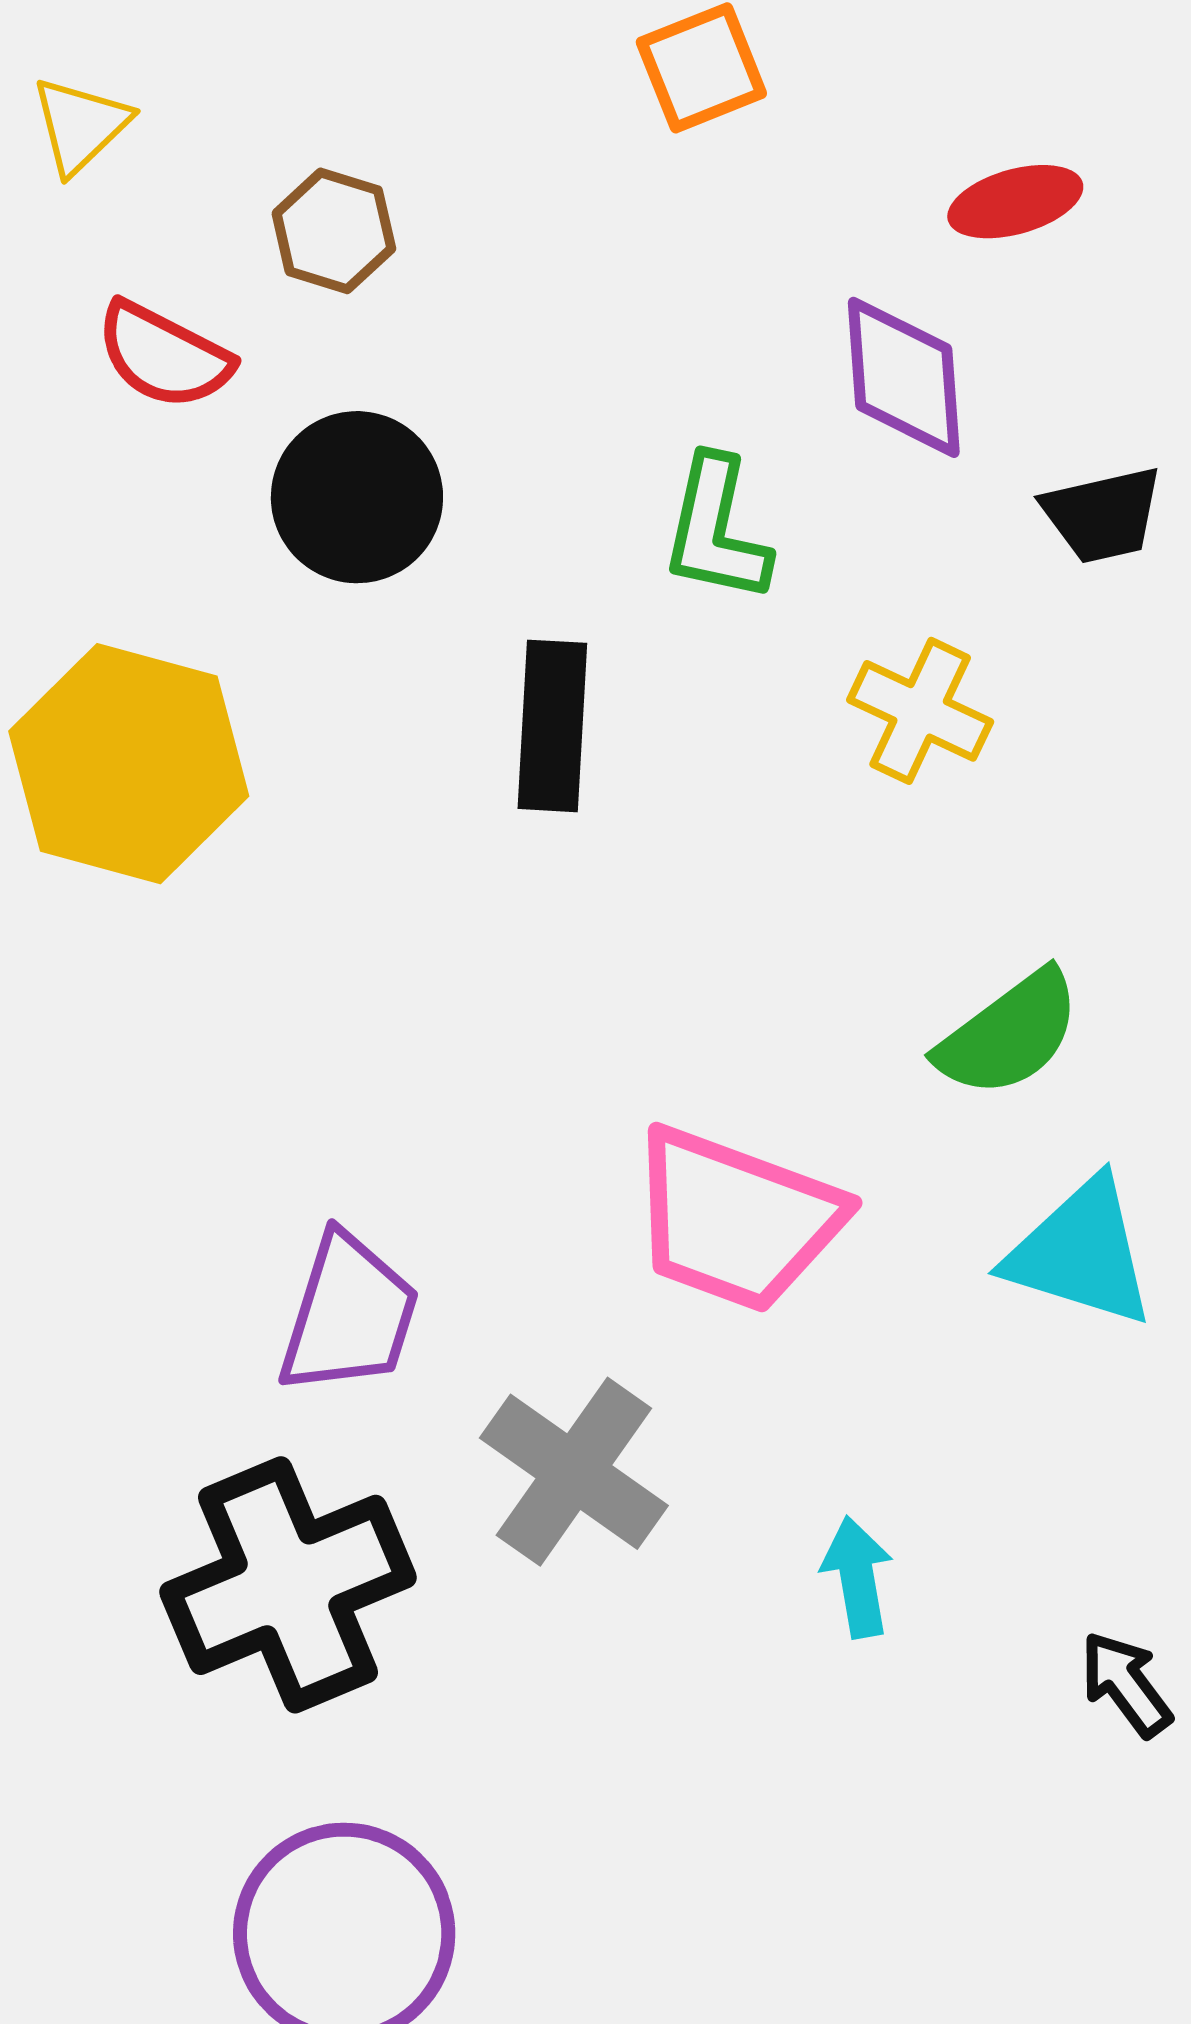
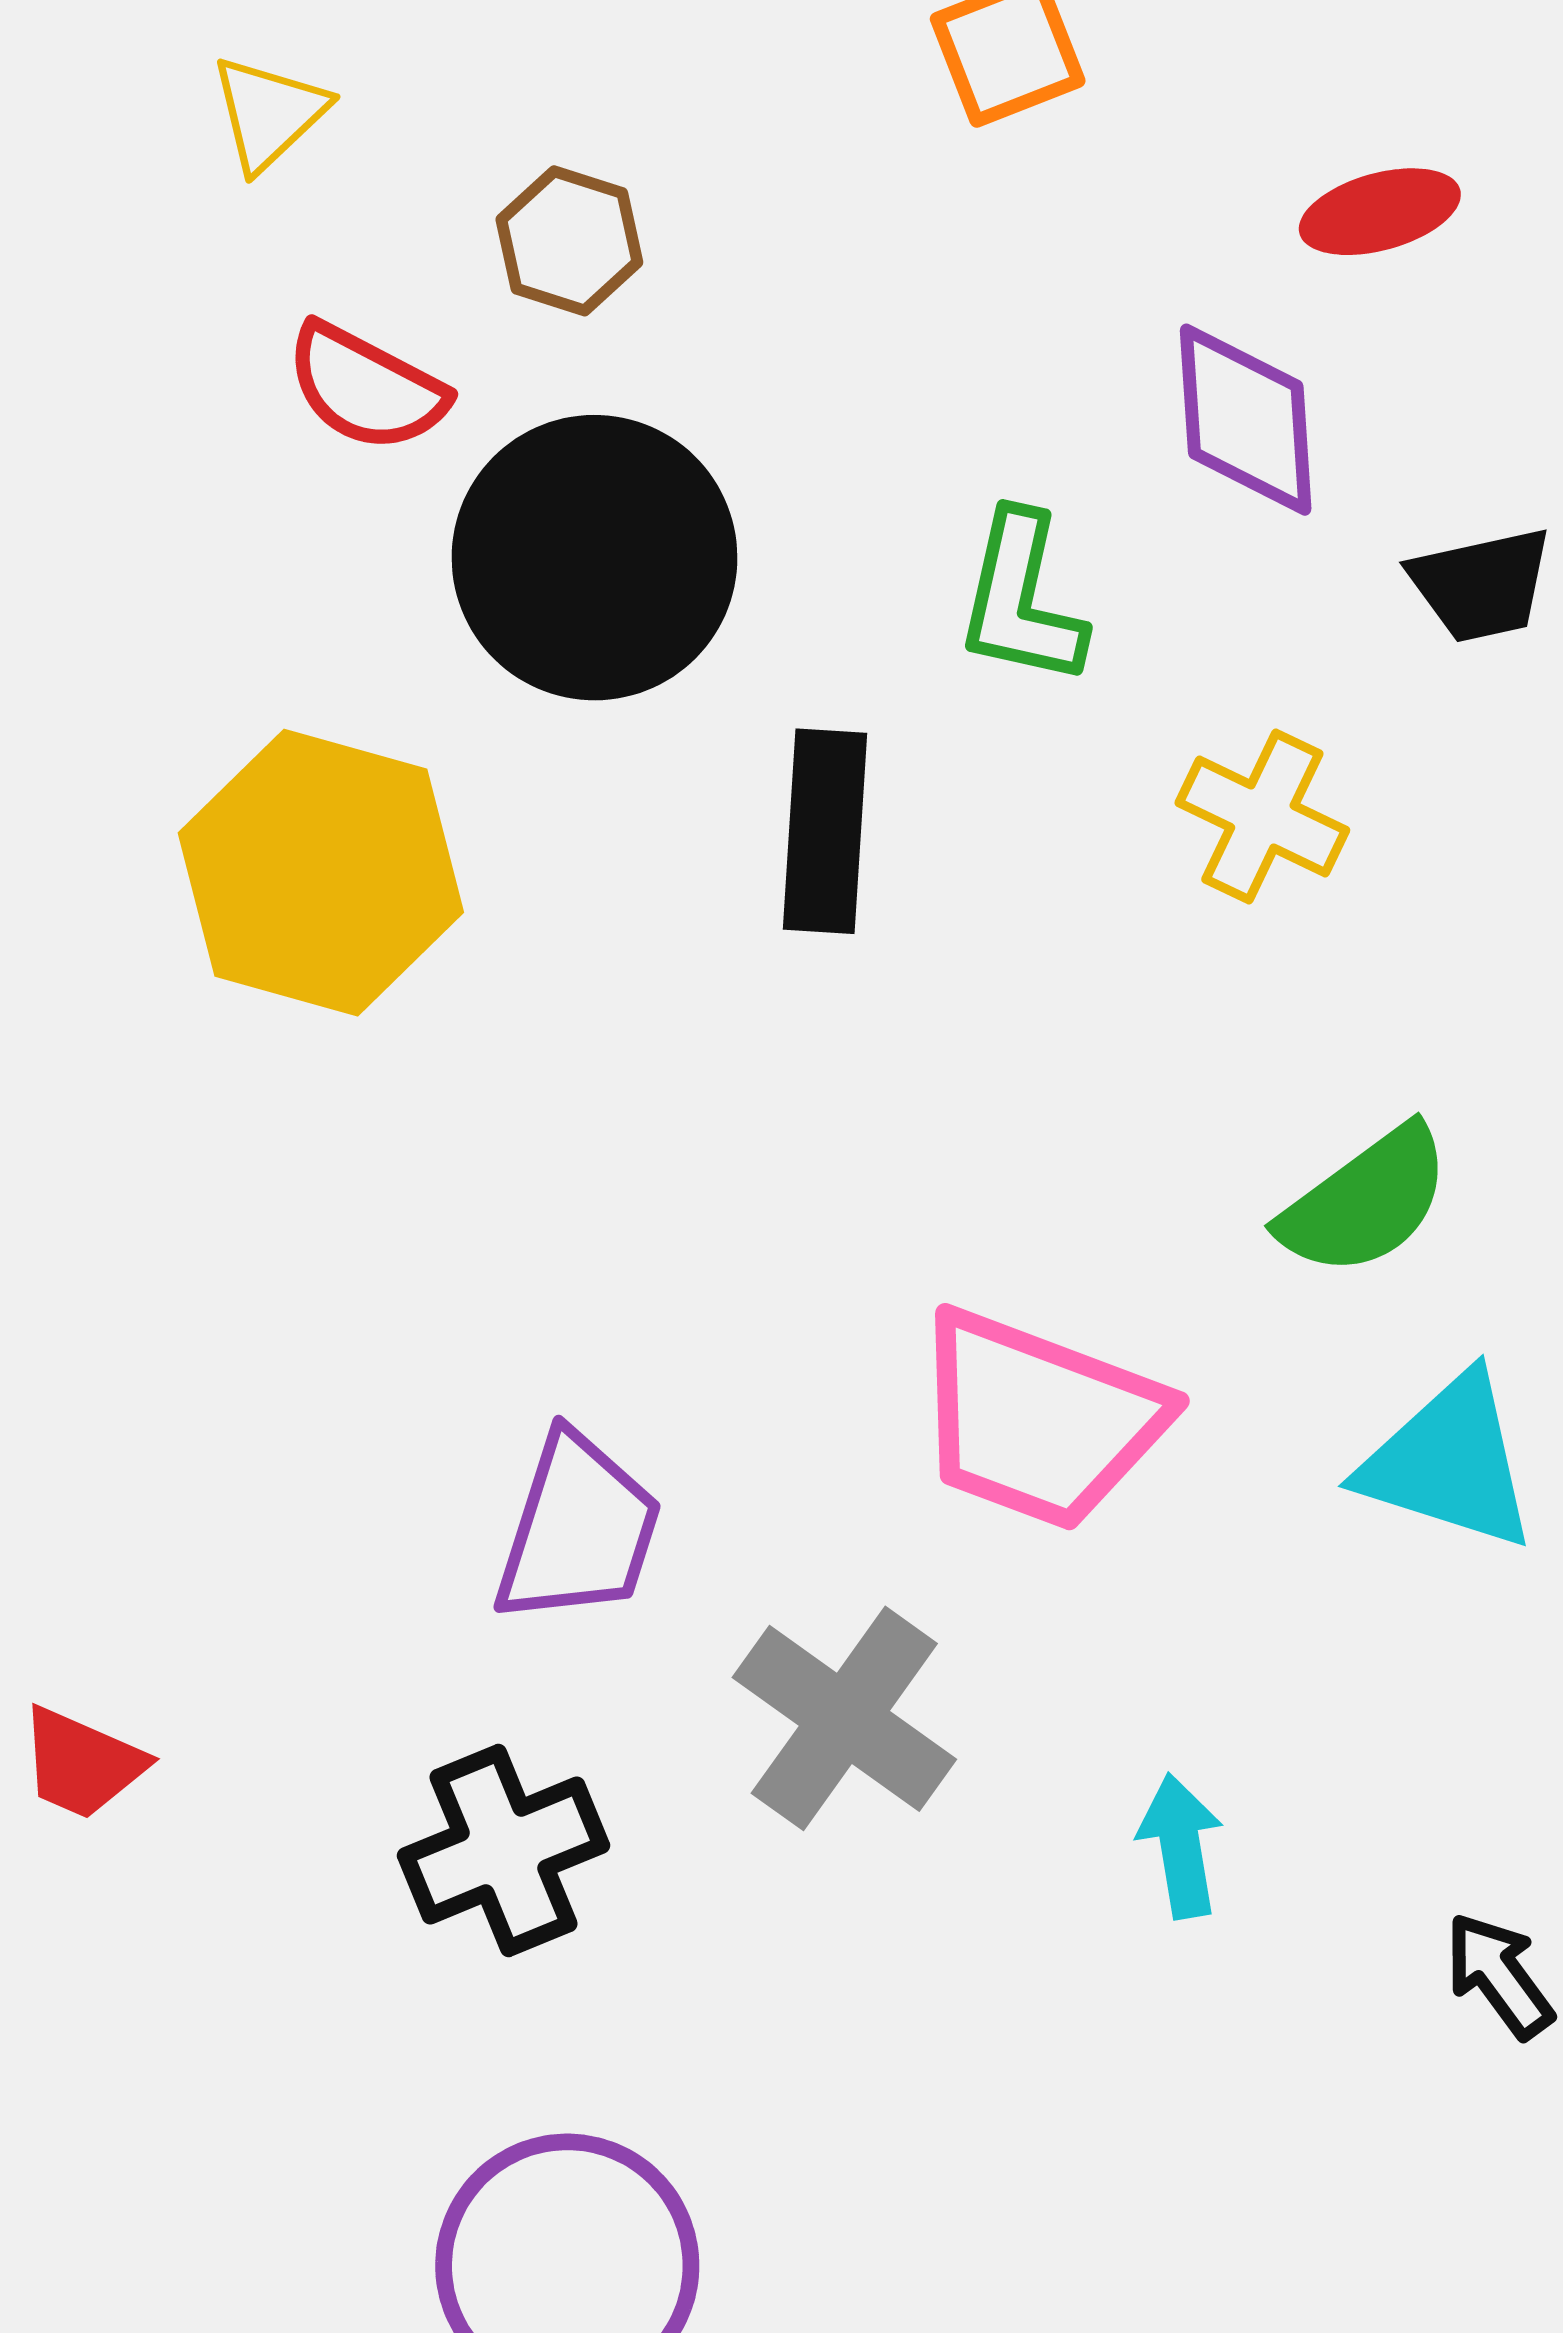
black circle: (357, 497) -> (595, 558), size x1.4
black cross: (288, 1585) -> (503, 1850), size x0.7

